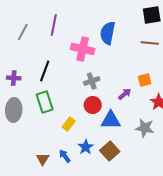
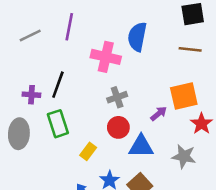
gray line: (23, 32) -> (30, 35), turned 36
purple cross: (14, 78) -> (31, 95), moved
orange square: (145, 80) -> (184, 96), size x1.6

